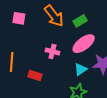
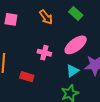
orange arrow: (54, 16) -> (46, 17), size x0.7
green rectangle: (80, 21) -> (76, 14), moved, turned 72

